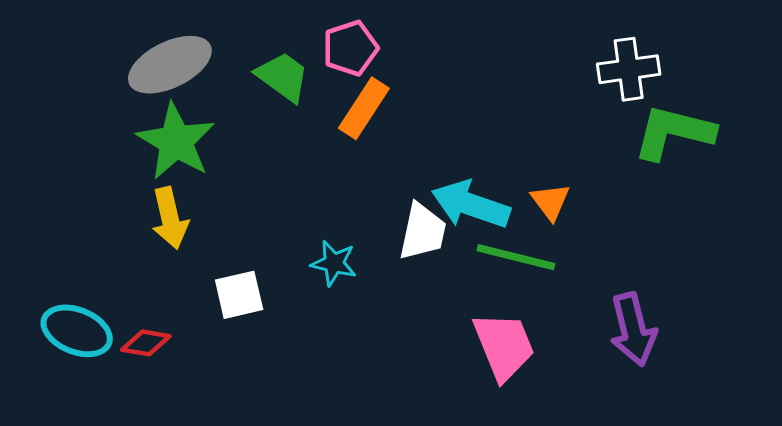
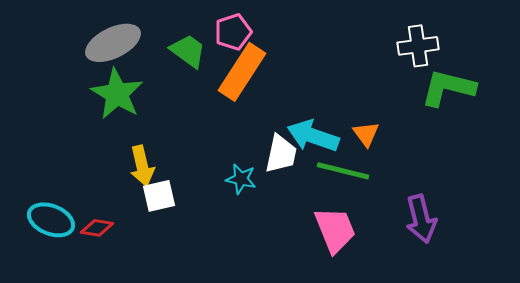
orange rectangle: (364, 108) -> (242, 72), size x1.4
yellow arrow: (170, 218) -> (142, 166), moved
cyan star: (334, 263) -> (241, 179), moved

